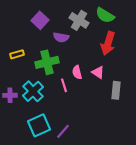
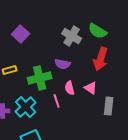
purple square: (40, 20) -> (21, 34), moved
purple semicircle: (61, 37) -> (63, 64), moved

